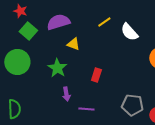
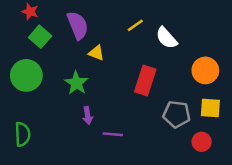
purple semicircle: (58, 22) -> (78, 25), turned 85
red rectangle: (96, 75) -> (145, 80), moved, size x1.6
gray pentagon: (132, 105) -> (177, 114), moved

